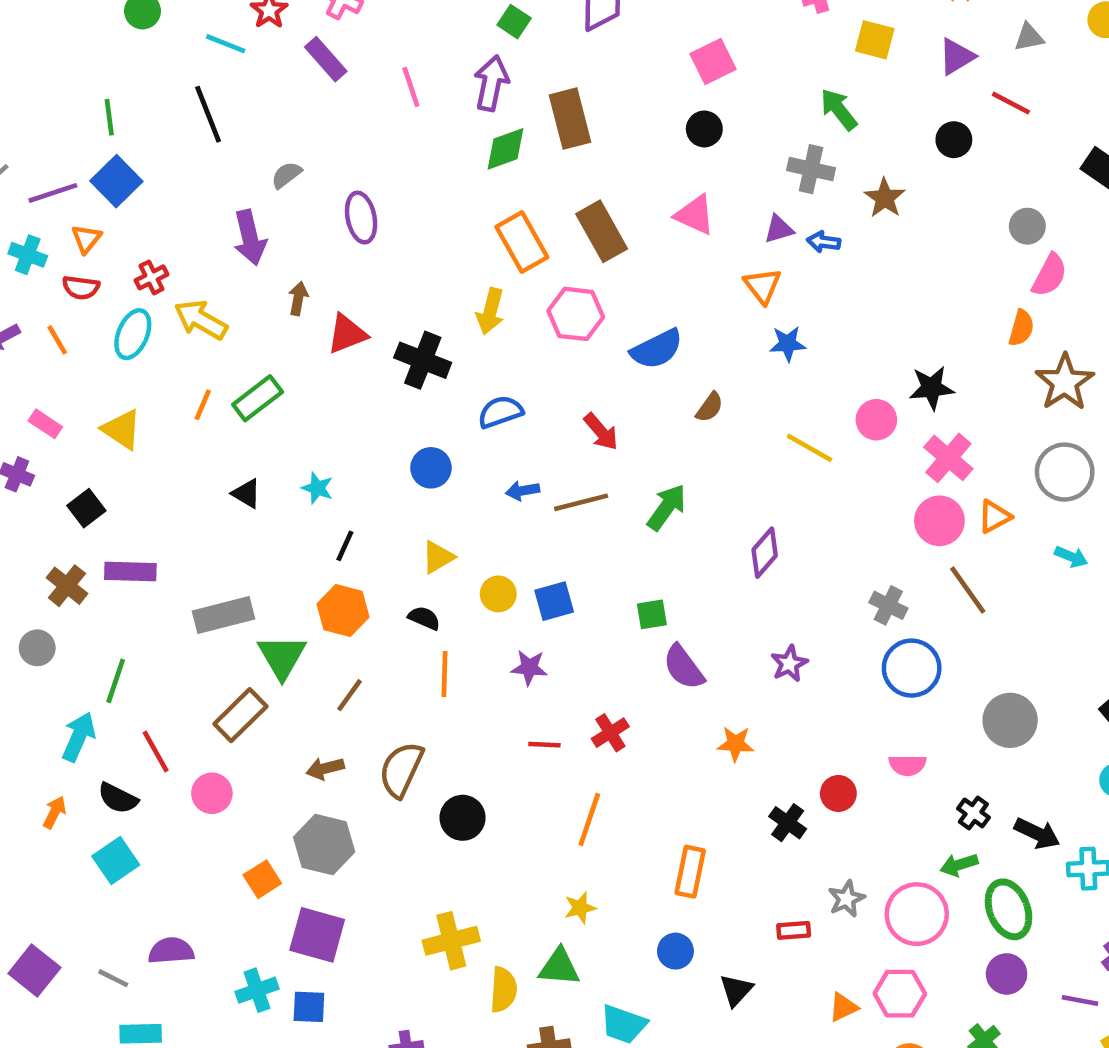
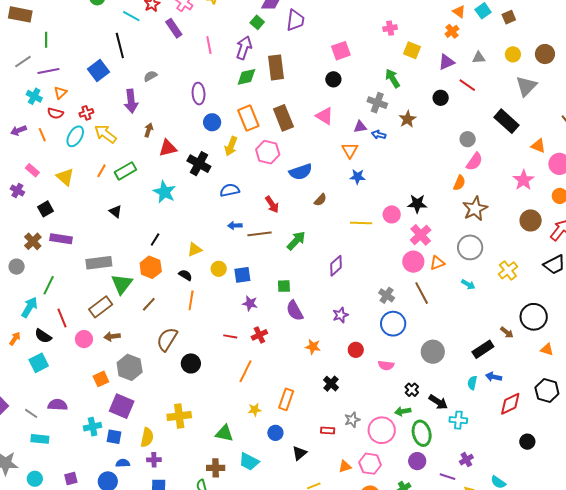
green line: (109, 117) -> (46, 40), moved
blue square: (116, 181) -> (99, 70), moved
purple ellipse: (361, 218) -> (199, 94), moved
yellow line: (809, 448) -> (361, 223), turned -35
blue circle: (431, 468) -> (212, 122), moved
cyan star: (317, 488) -> (165, 192), moved, size x1.6
purple star: (529, 668) -> (250, 303), moved
brown arrow: (325, 768) -> (112, 336), moved
red circle: (838, 793) -> (356, 350), moved
yellow star: (580, 908) -> (255, 410), moved
yellow semicircle: (503, 990) -> (147, 437), moved

